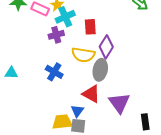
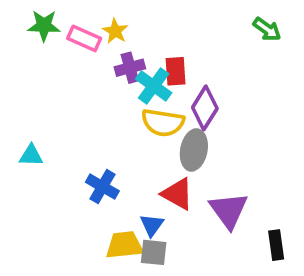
cyan cross: (65, 17) -> (154, 86), moved, turned -30
purple cross: (56, 35) -> (130, 68), moved
blue cross: (54, 72) -> (102, 187), moved

